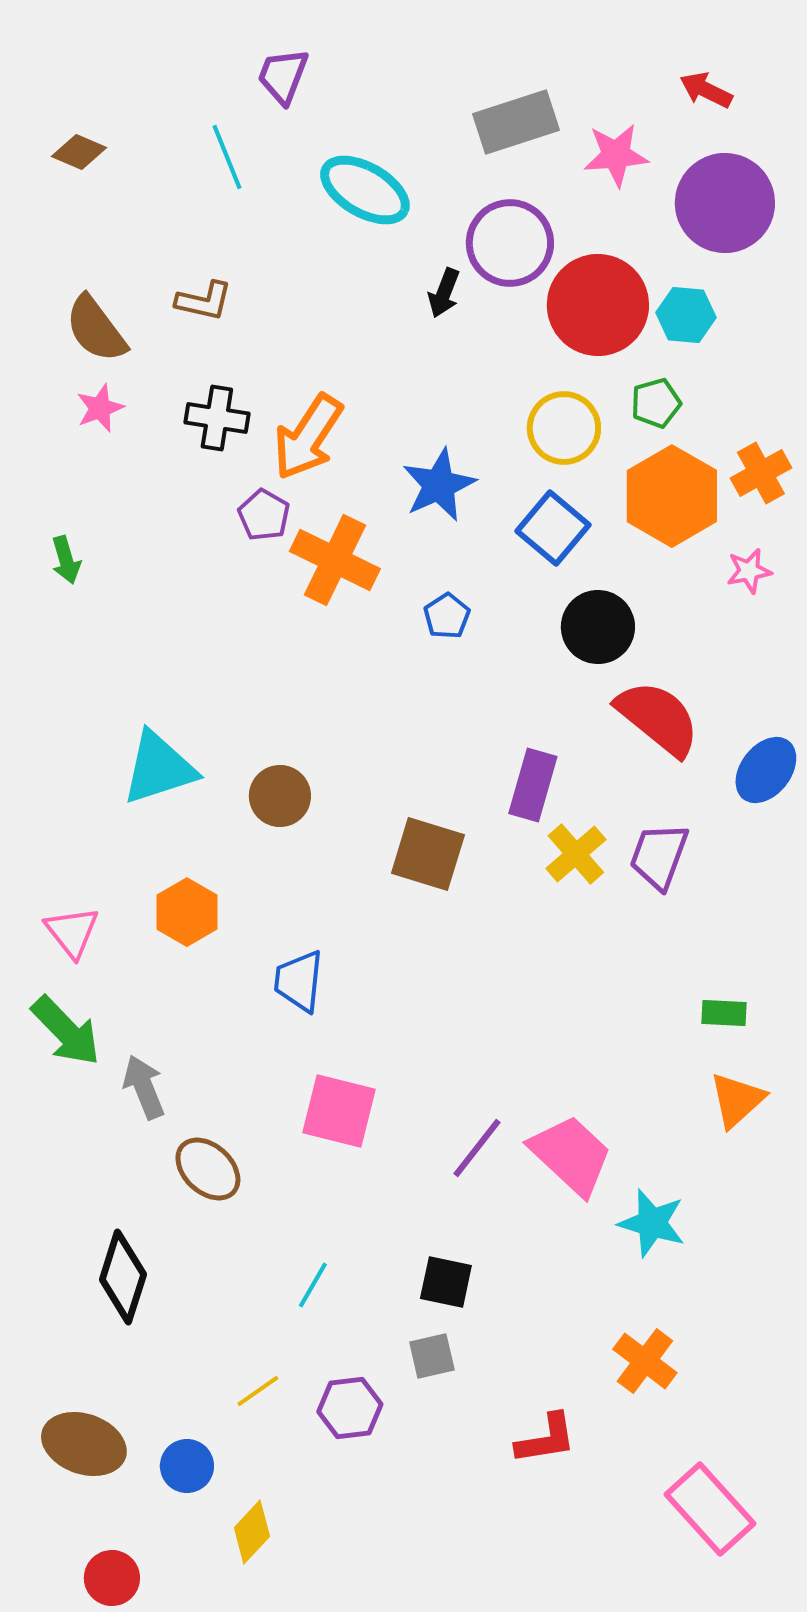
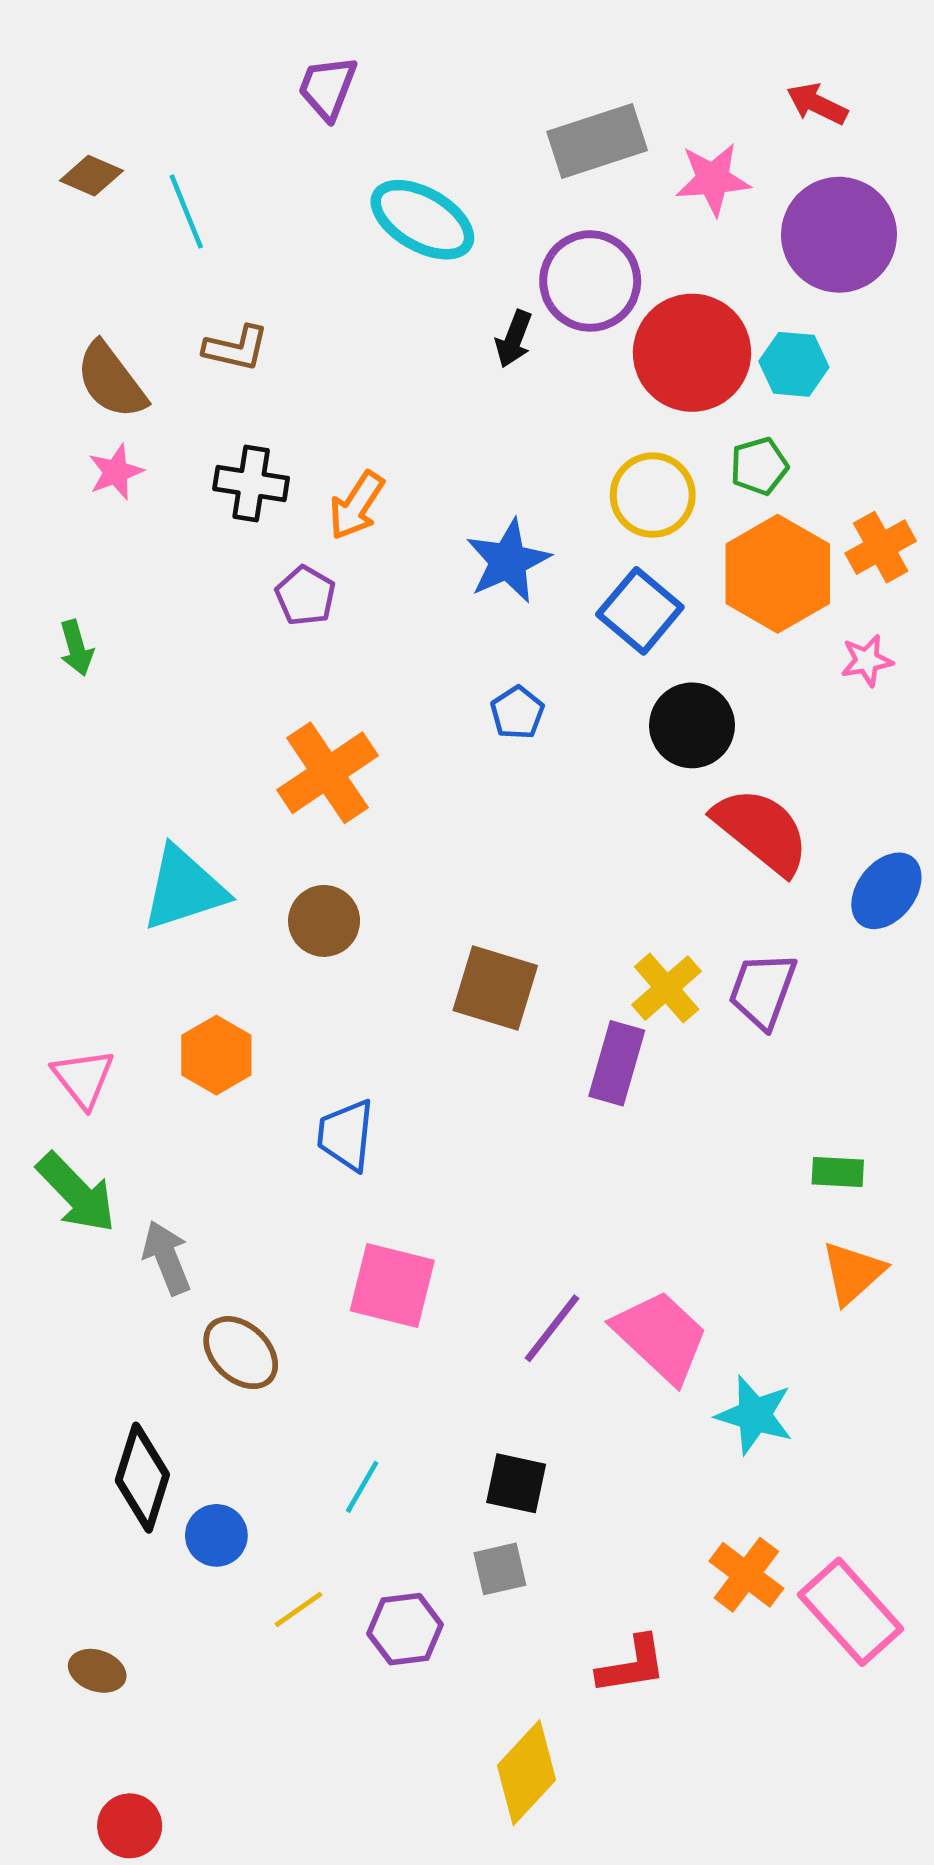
cyan line: (227, 157) -> (186, 212), moved
orange arrow: (308, 437) -> (356, 505), size x0.7
orange cross: (335, 560) -> (327, 773), moved, turned 30
purple rectangle: (533, 785) -> (617, 1063), moved
brown ellipse: (84, 1444) -> (97, 1671), size x0.6
blue circle: (187, 1466) -> (216, 1535), moved
pink rectangle: (710, 1509) -> (851, 1612), moved
yellow diamond: (252, 1532) -> (527, 1773), moved, size x1.4

